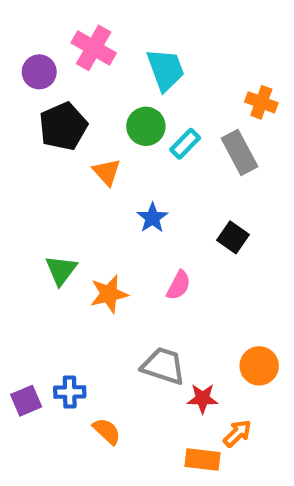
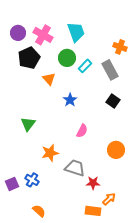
pink cross: (94, 48) -> (43, 35), moved
black square: (233, 237) -> (113, 101), moved
orange star: (109, 294) -> (50, 153), moved
orange circle: (259, 366) -> (116, 150), moved
blue cross: (70, 392) -> (32, 180), turned 32
orange semicircle: (107, 431) -> (39, 211), moved

